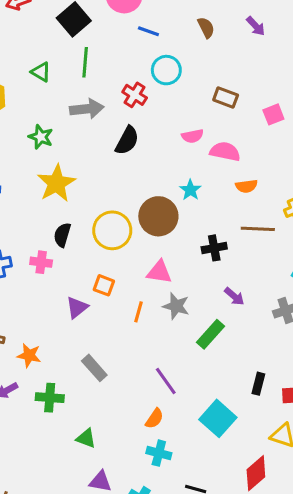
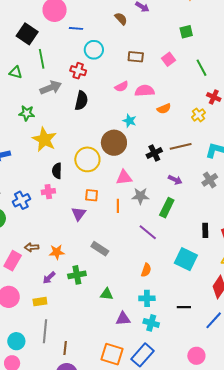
brown semicircle: (206, 27) -> (121, 19), moved
brown line: (258, 229) -> (181, 146), moved
purple line: (166, 381) -> (148, 232), moved
cyan cross: (159, 453) -> (147, 298), moved

